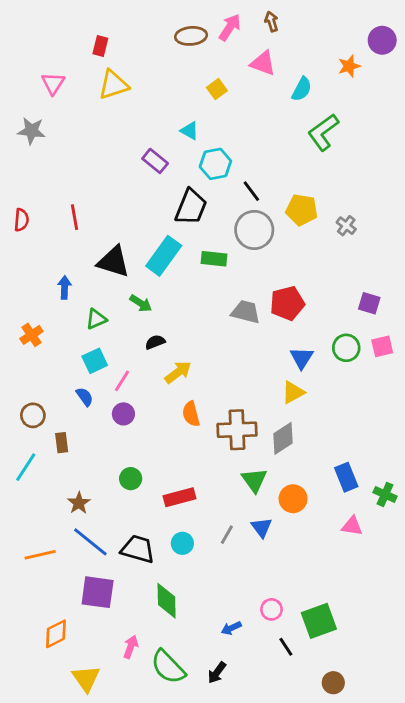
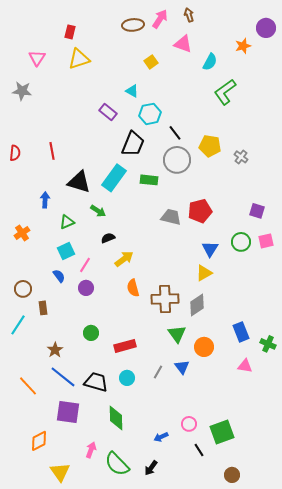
orange line: (40, 555) -> (28, 386), turned 60

